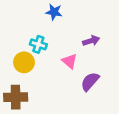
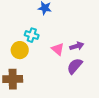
purple arrow: (91, 41) -> (77, 46), moved

